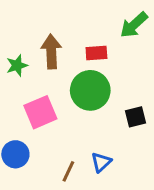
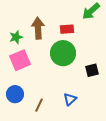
pink square: (40, 112) -> (20, 60), moved
brown line: (68, 171) -> (39, 105), moved

